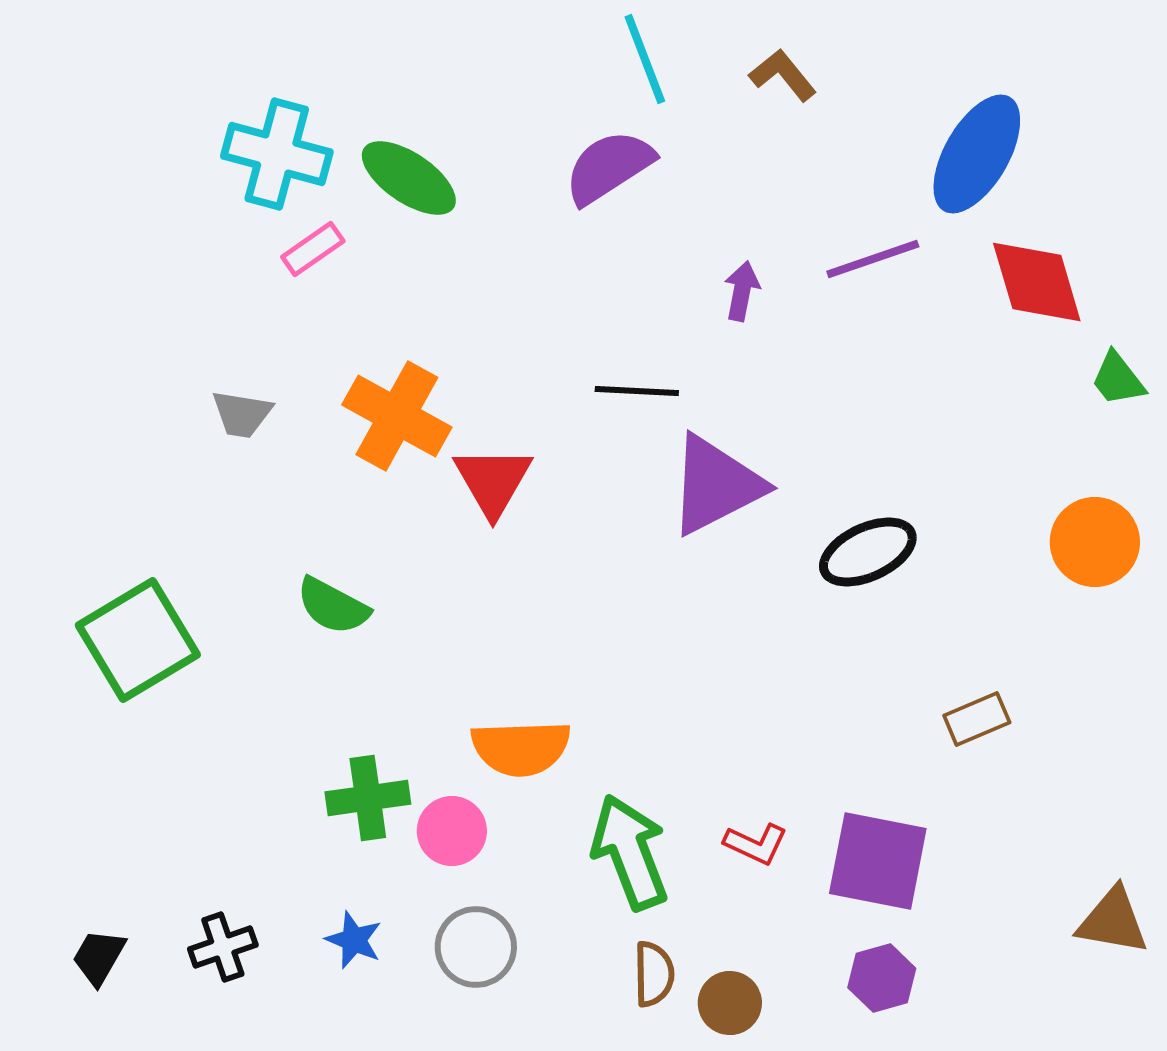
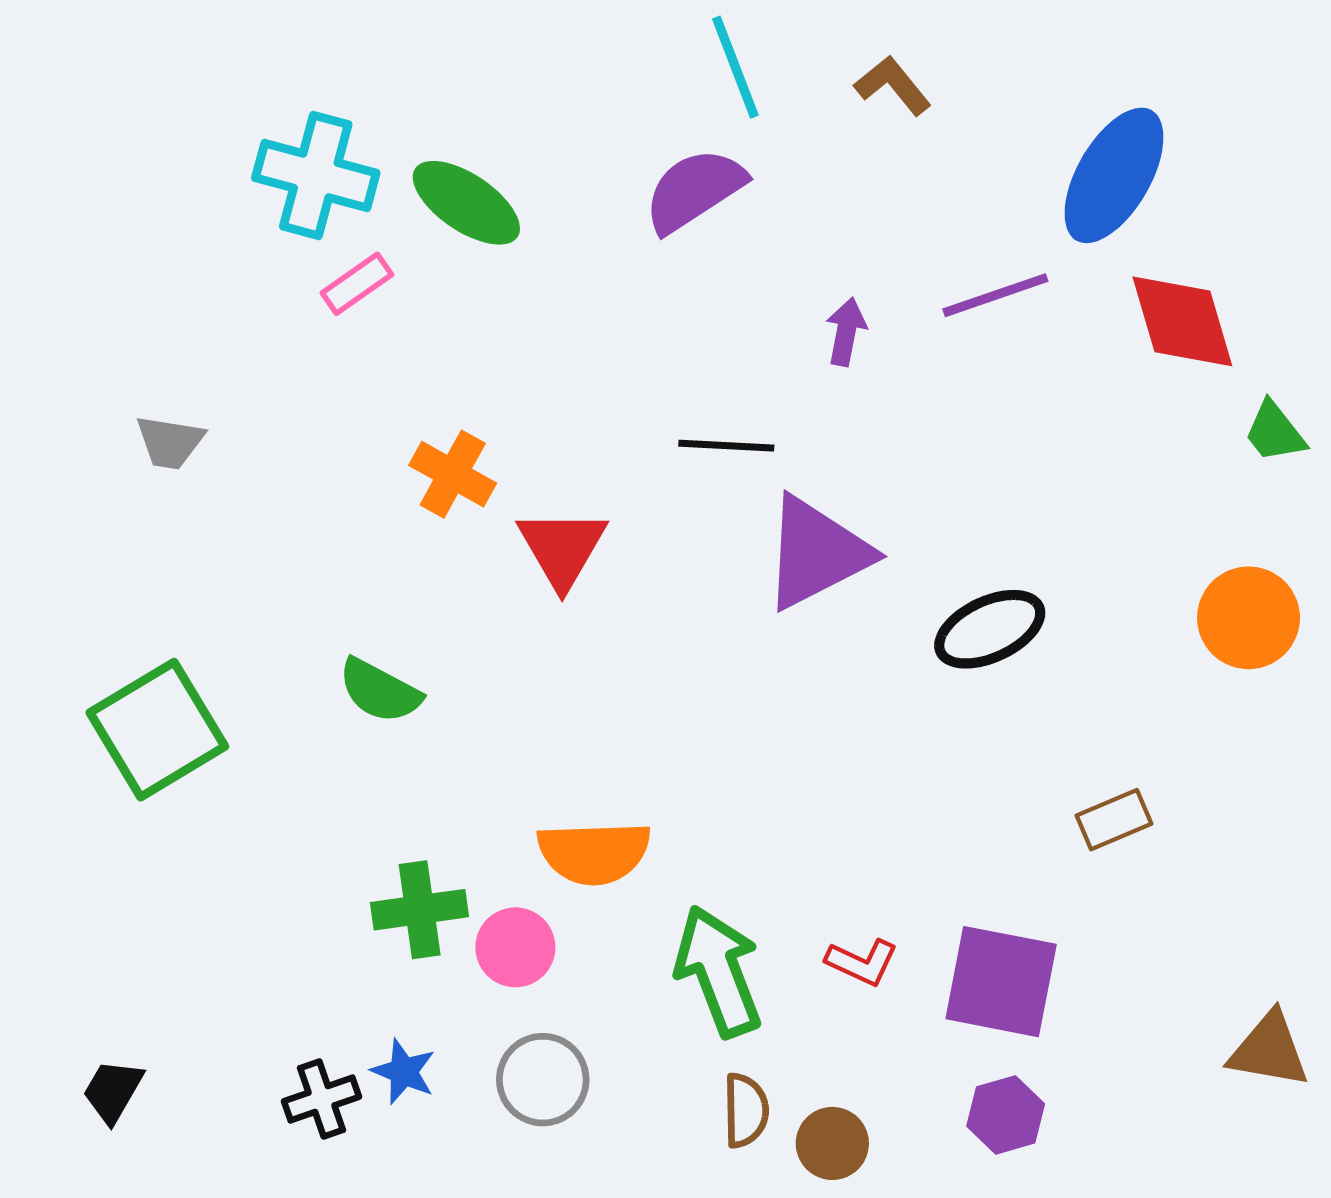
gray trapezoid: (242, 414) -> (170, 442), moved
orange cross: (397, 416) -> (453, 474), size x0.7
black cross: (223, 947) -> (322, 1099), moved

